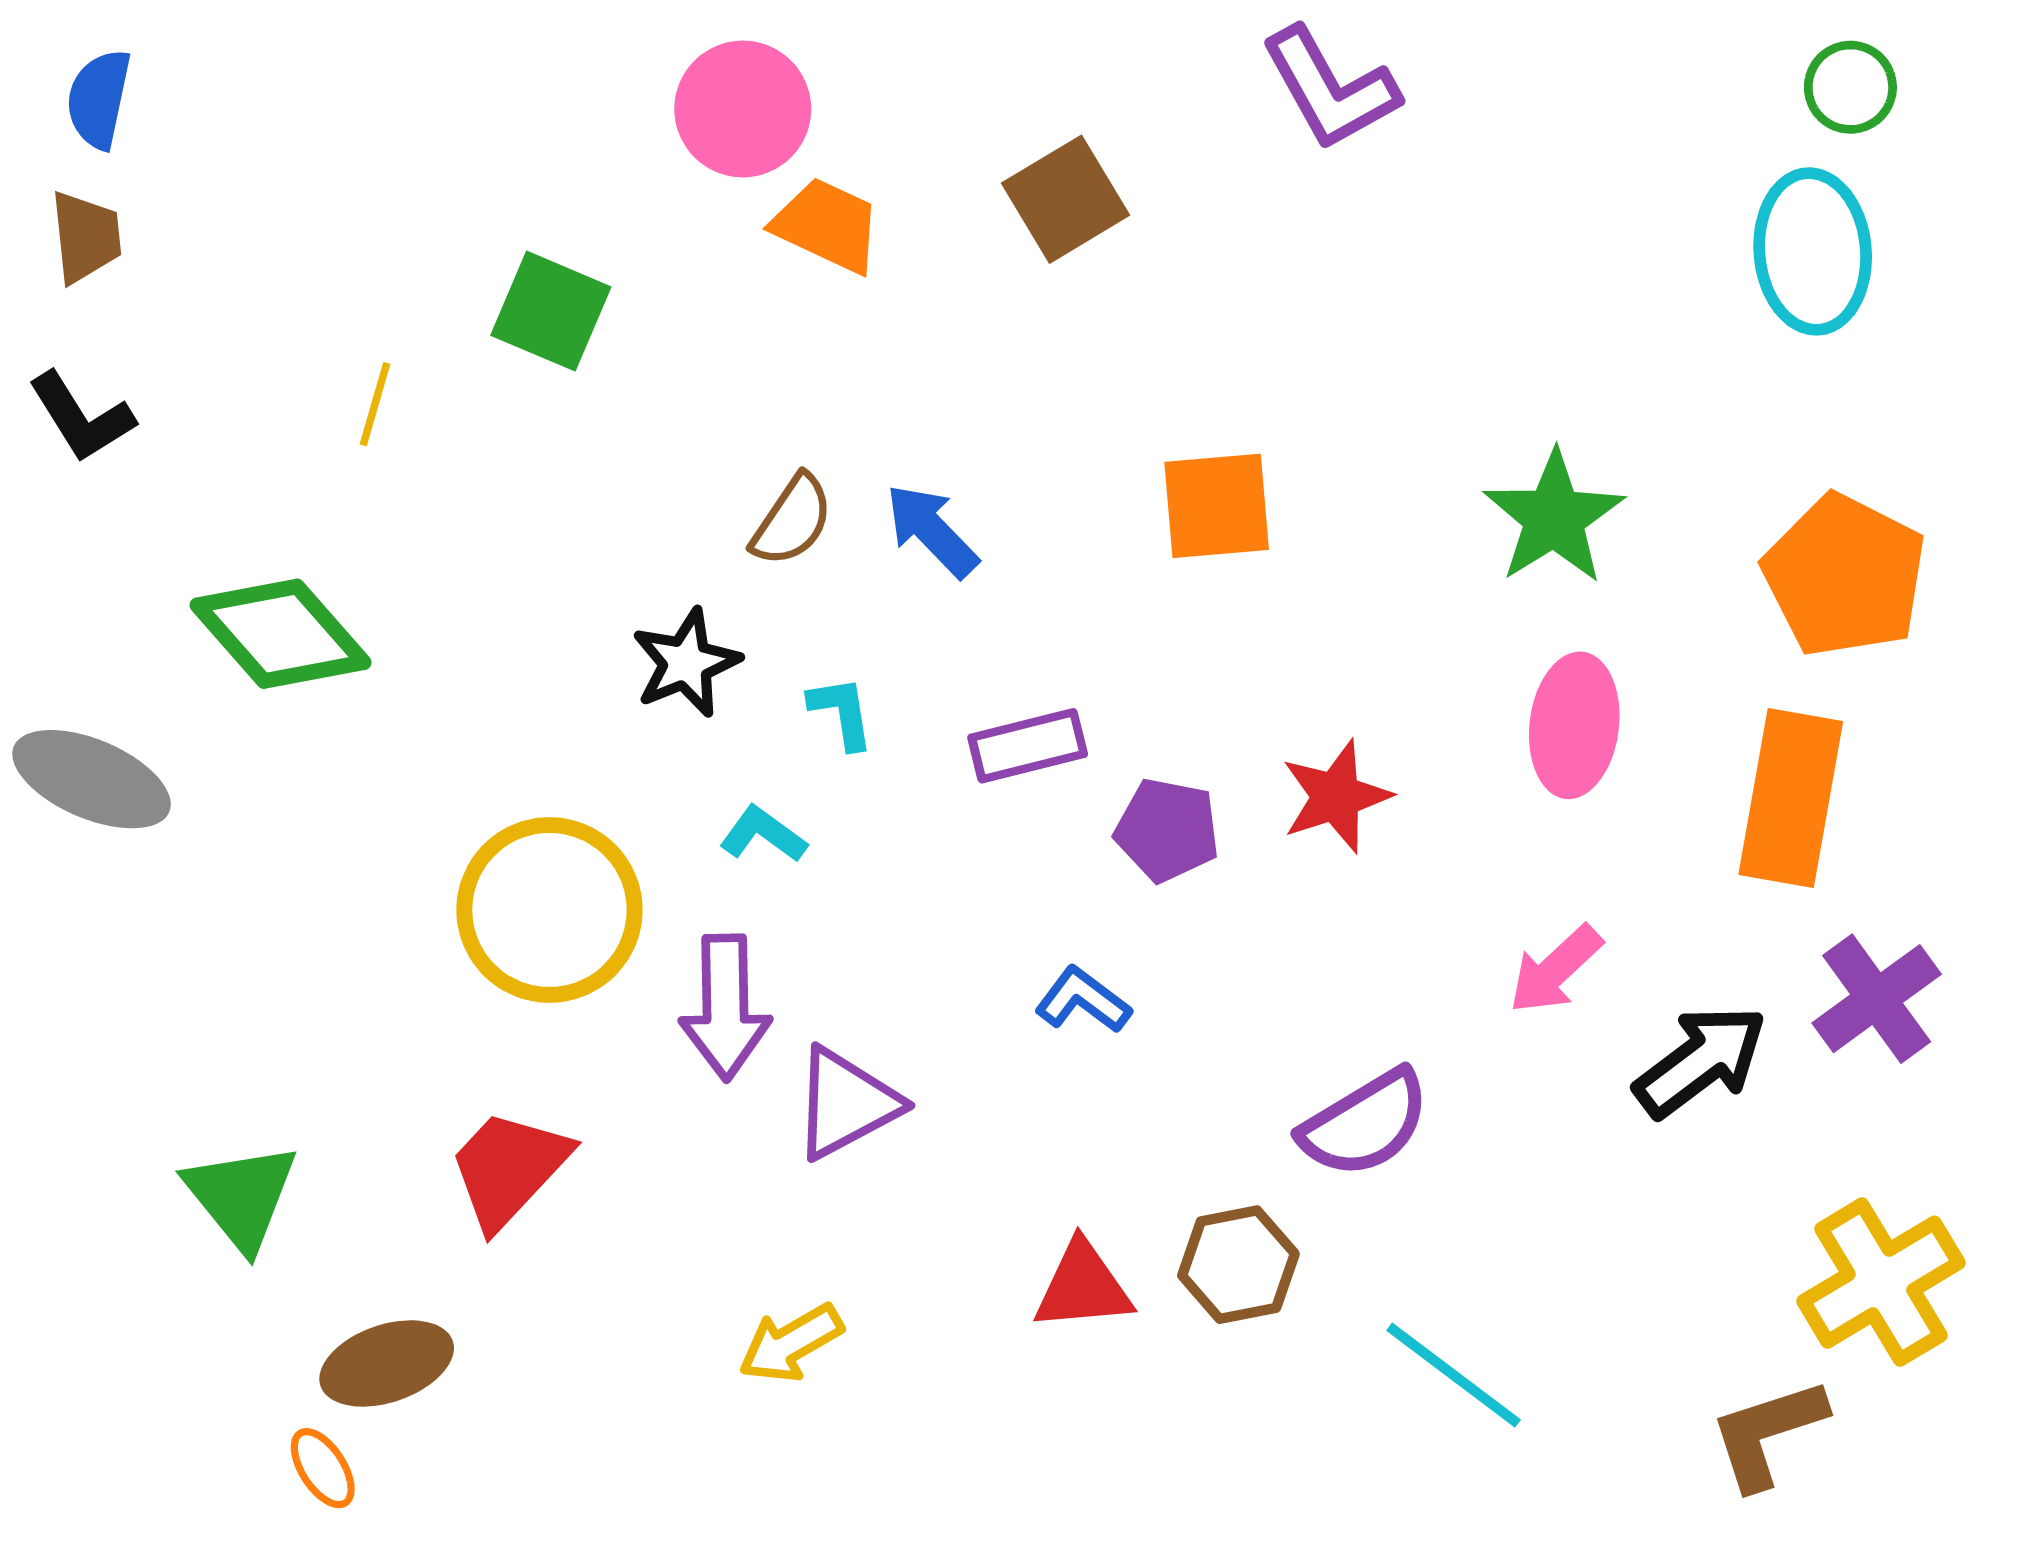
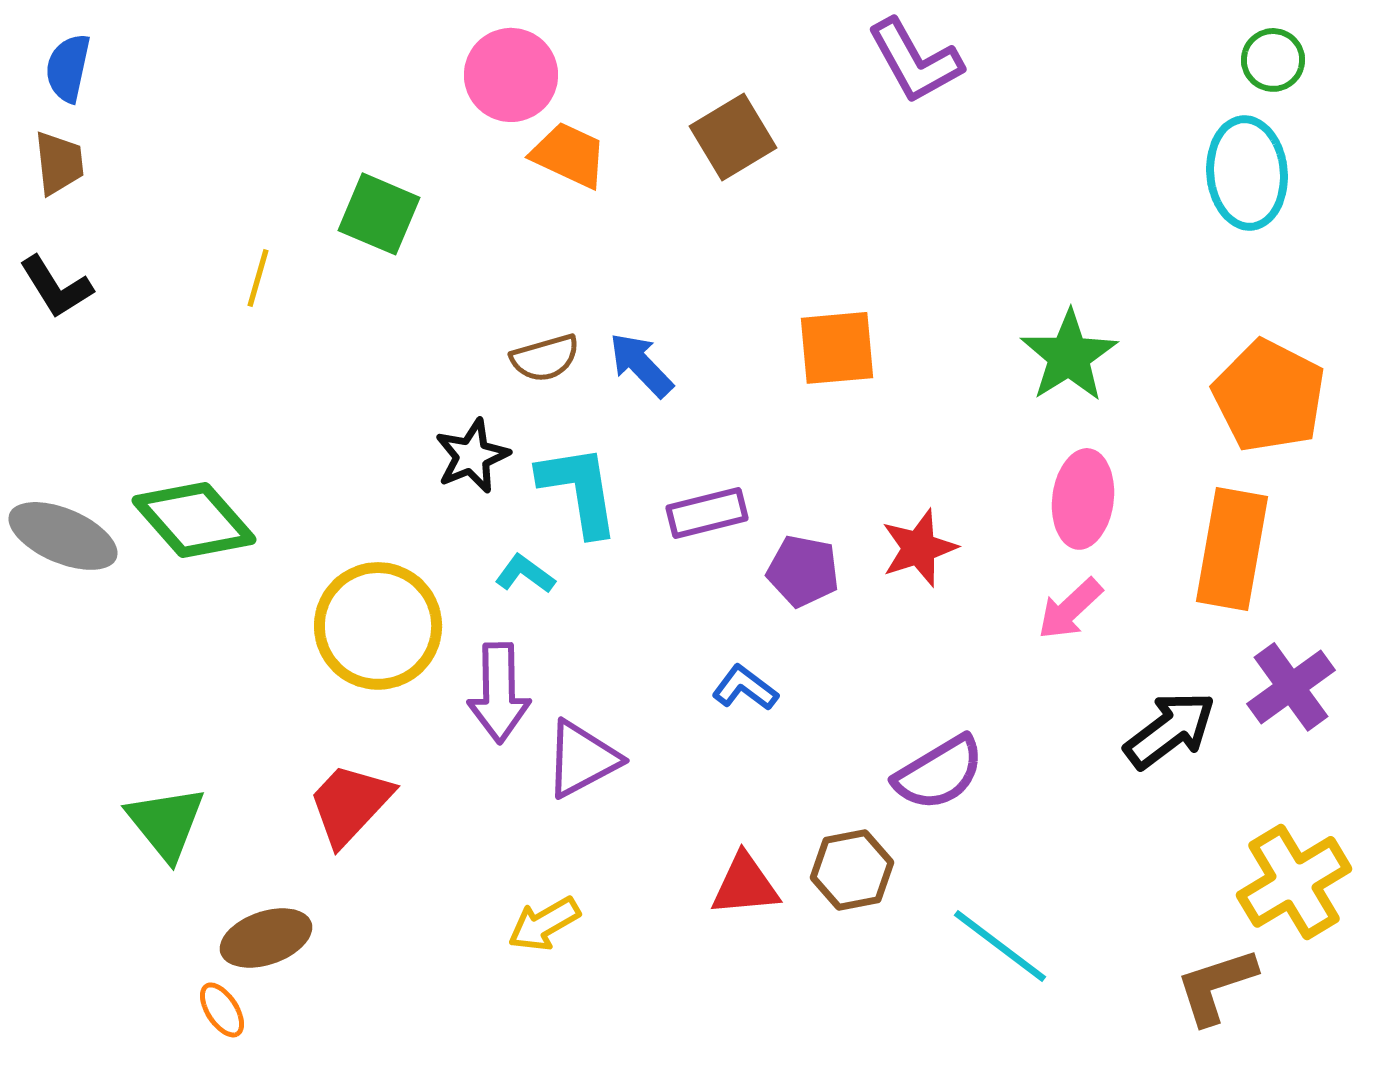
brown semicircle: (792, 520) -> (545, 358), turned 40
green diamond: (281, 634) -> (194, 520), moved
cyan L-shape: (842, 712) -> (579, 490), size x1.8
pink arrow: (1555, 970) -> (1070, 609), moved

